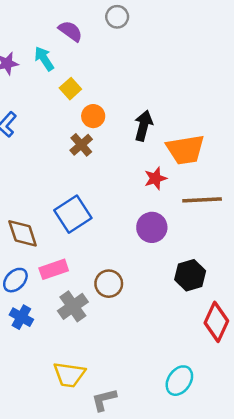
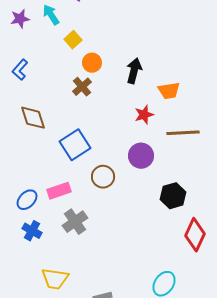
orange trapezoid: (185, 150) -> (169, 91), size x0.7
brown diamond: (23, 233) -> (33, 118), moved
brown circle: (109, 284) -> (103, 177), moved
yellow trapezoid: (69, 375) -> (55, 279), moved

